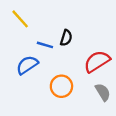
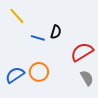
blue semicircle: (27, 65) -> (15, 75), moved
orange circle: (61, 86) -> (39, 72), moved

